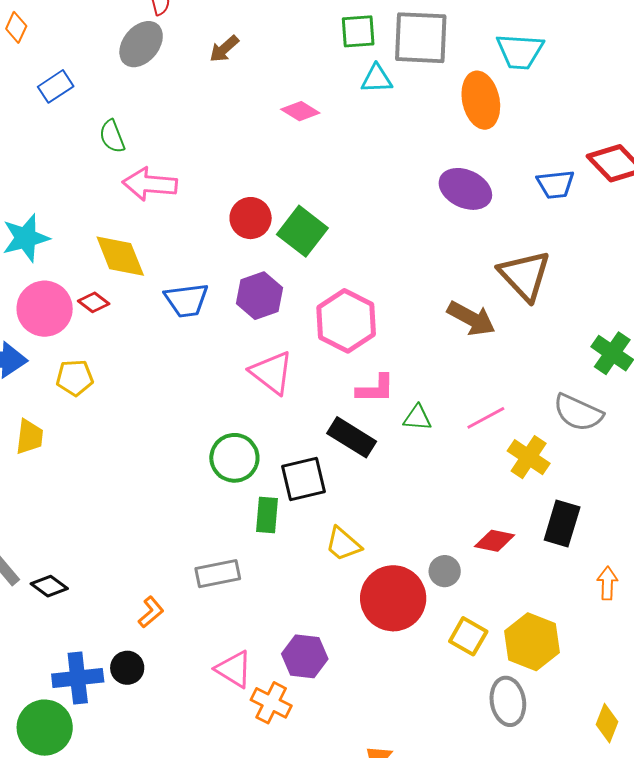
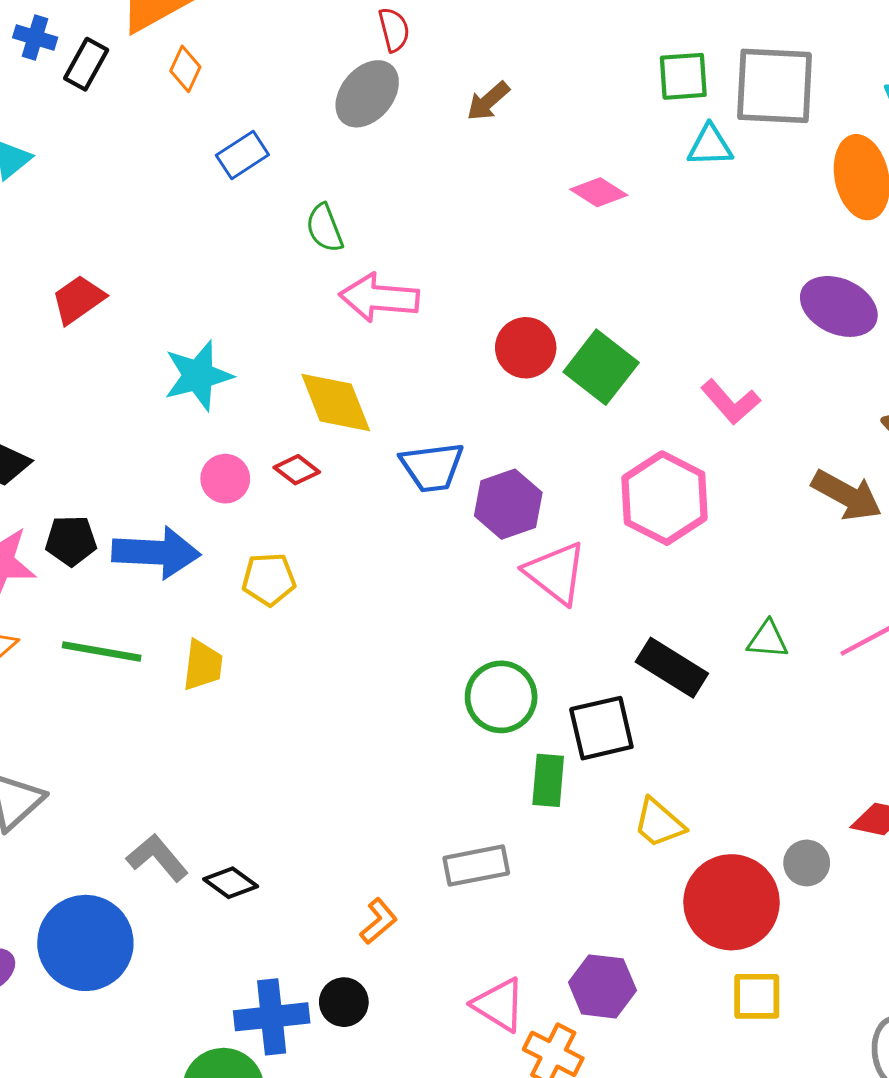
purple hexagon: (260, 296) -> (508, 504), moved
pink circle: (45, 309) -> (225, 479), size x0.6
pink L-shape: (375, 389) -> (730, 402), moved, turned 48
yellow square: (468, 636) -> (757, 996), moved, turned -30

